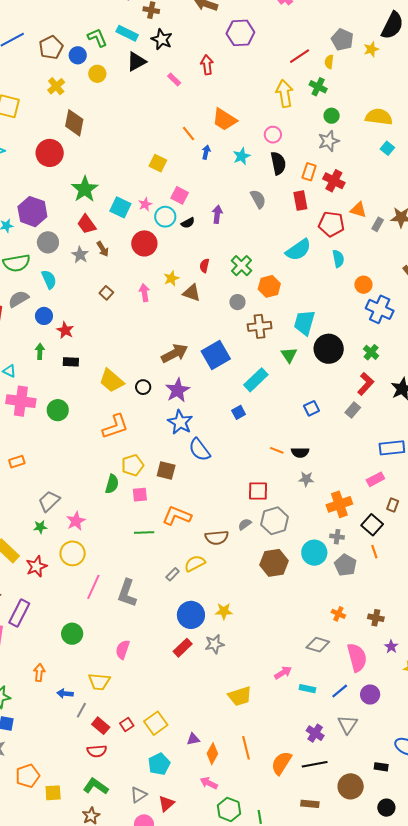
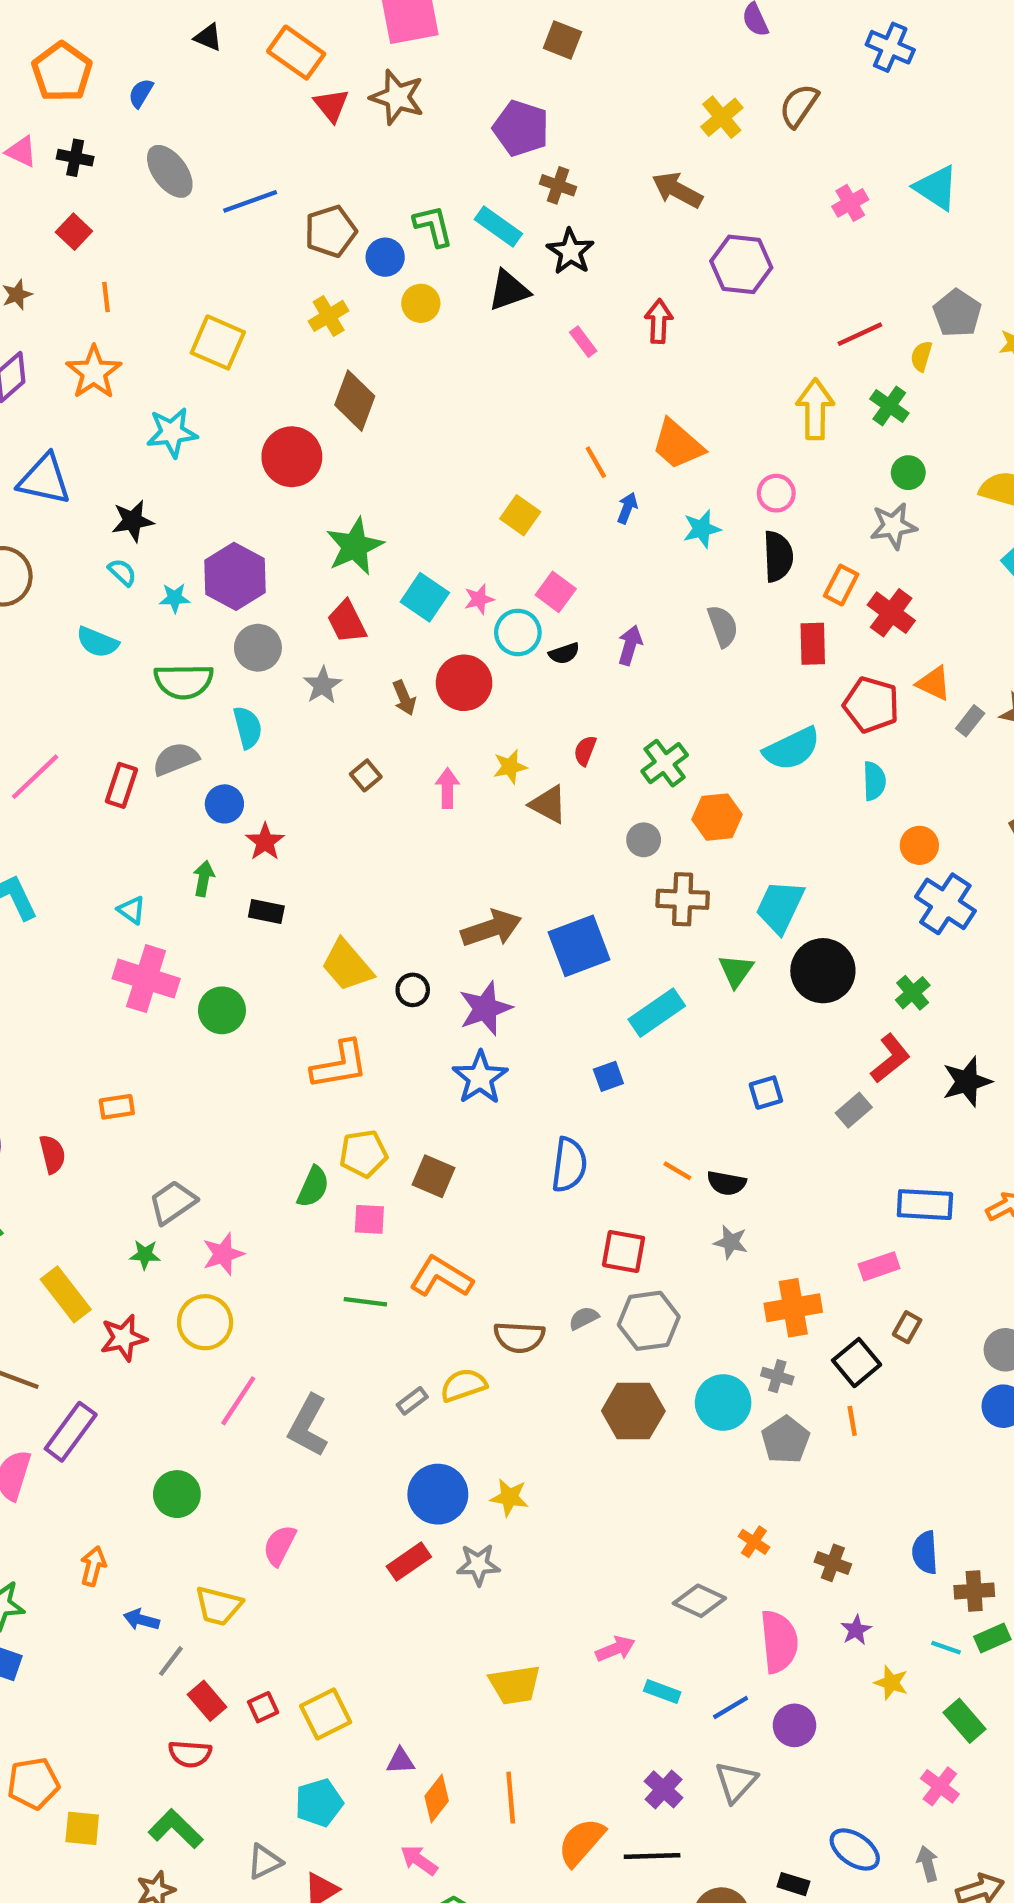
brown arrow: (103, 249) -> (404, 698), moved
blue semicircle: (199, 450) -> (569, 1165), moved, turned -145

